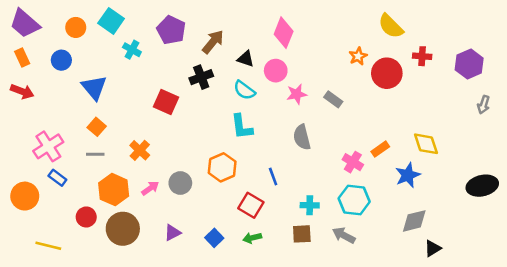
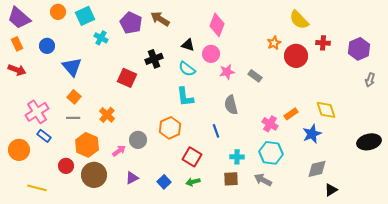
cyan square: (111, 21) -> (85, 16), turned 30
orange circle: (76, 27) -> (58, 12), moved
brown arrow: (213, 42) -> (160, 19), moved, turned -96
blue line: (273, 176) -> (216, 131), moved
pink arrow: (150, 188) -> (119, 151), moved

